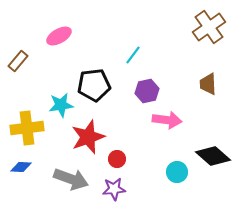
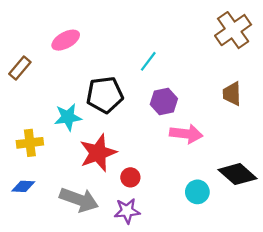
yellow cross: (27, 128) -> (30, 143), size x0.7

